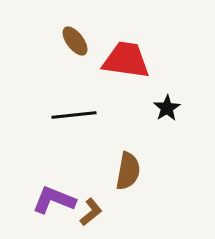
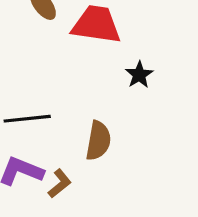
black line: (74, 115) -> (27, 119), moved

